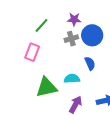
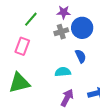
green triangle: (46, 87) -> (19, 83), moved

